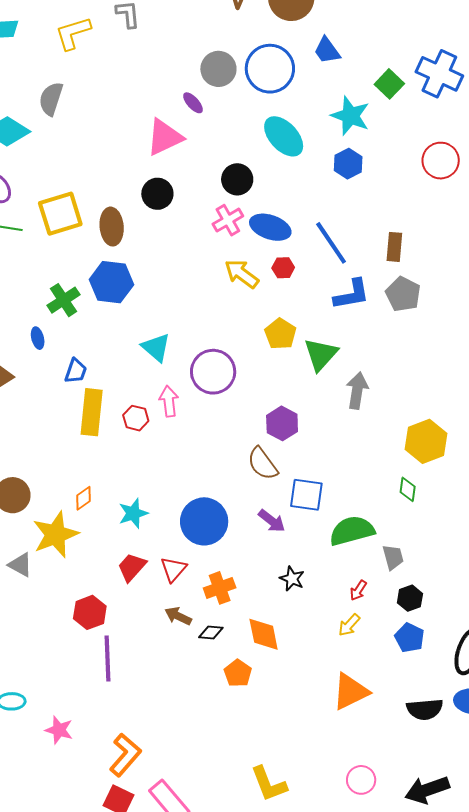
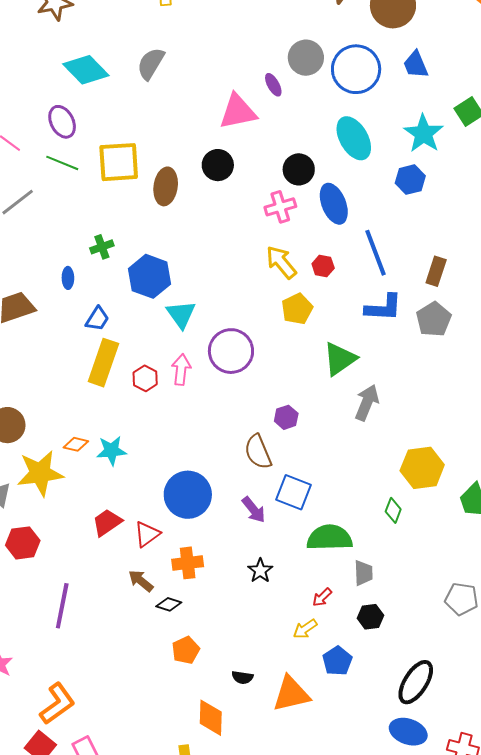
gray semicircle: (51, 99) -> (151, 64), moved
blue ellipse: (270, 227) -> (334, 204), moved, turned 36
blue hexagon: (111, 282) -> (149, 276), moved
green cross: (63, 300) -> (102, 247), size x0.7
yellow pentagon: (280, 334) -> (297, 309), moved
purple hexagon: (282, 423) -> (286, 417), size x0.7
orange diamond: (84, 498) -> (76, 444), turned 35
cyan star: (133, 513) -> (111, 451), moved
red hexagon: (90, 612) -> (23, 543), moved
orange diamond: (264, 634) -> (211, 718), moved
blue pentagon: (410, 638) -> (337, 661), moved
black semicircle: (425, 709) -> (242, 677), moved, size x0.6

